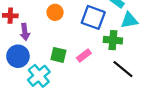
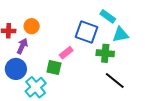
orange circle: (55, 12) -> (32, 26), moved
purple arrow: (25, 32) -> (22, 46), turned -147
pink rectangle: (84, 55) -> (66, 53), moved

